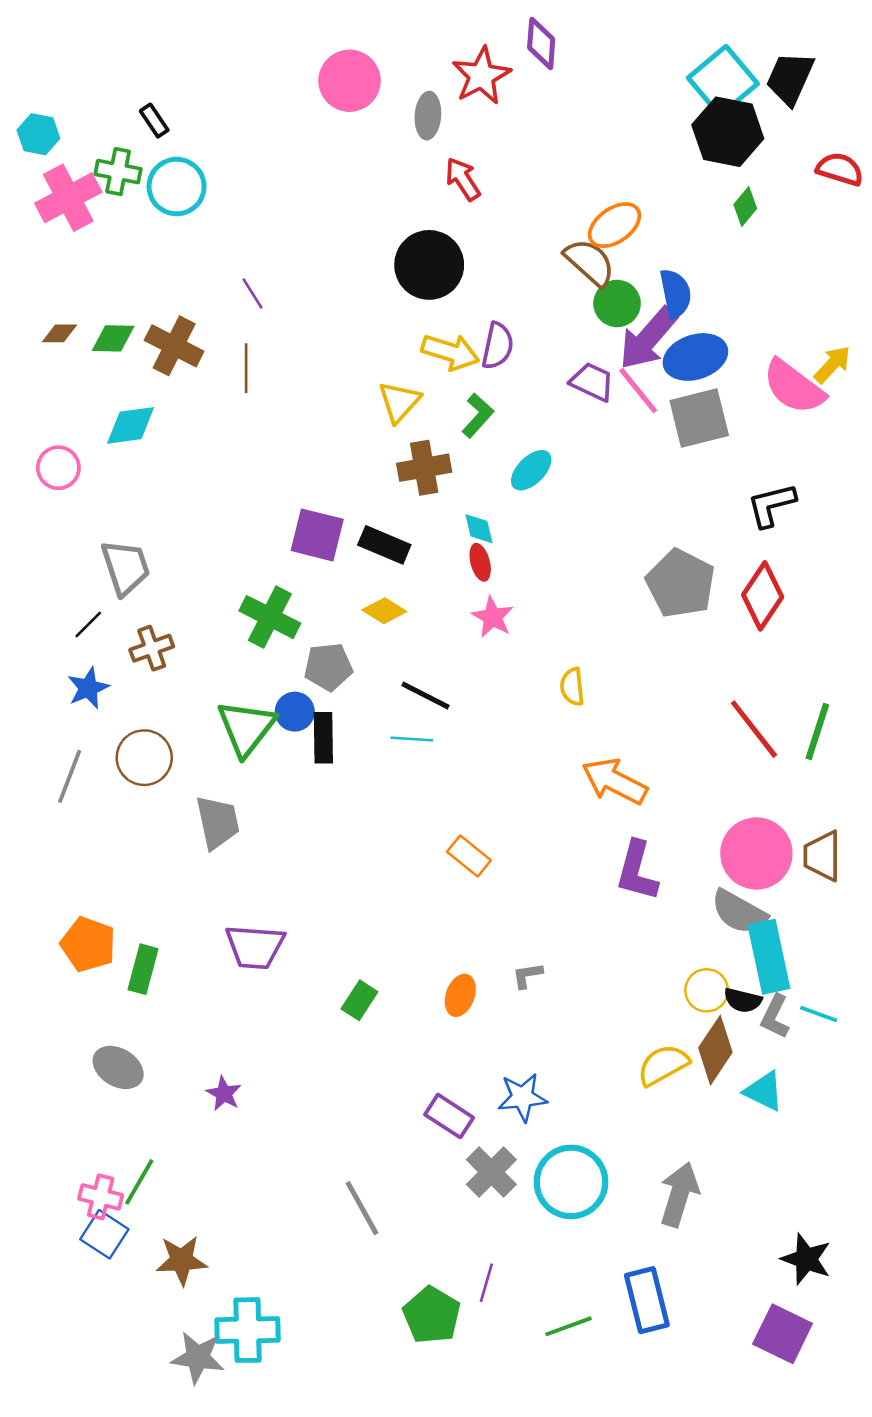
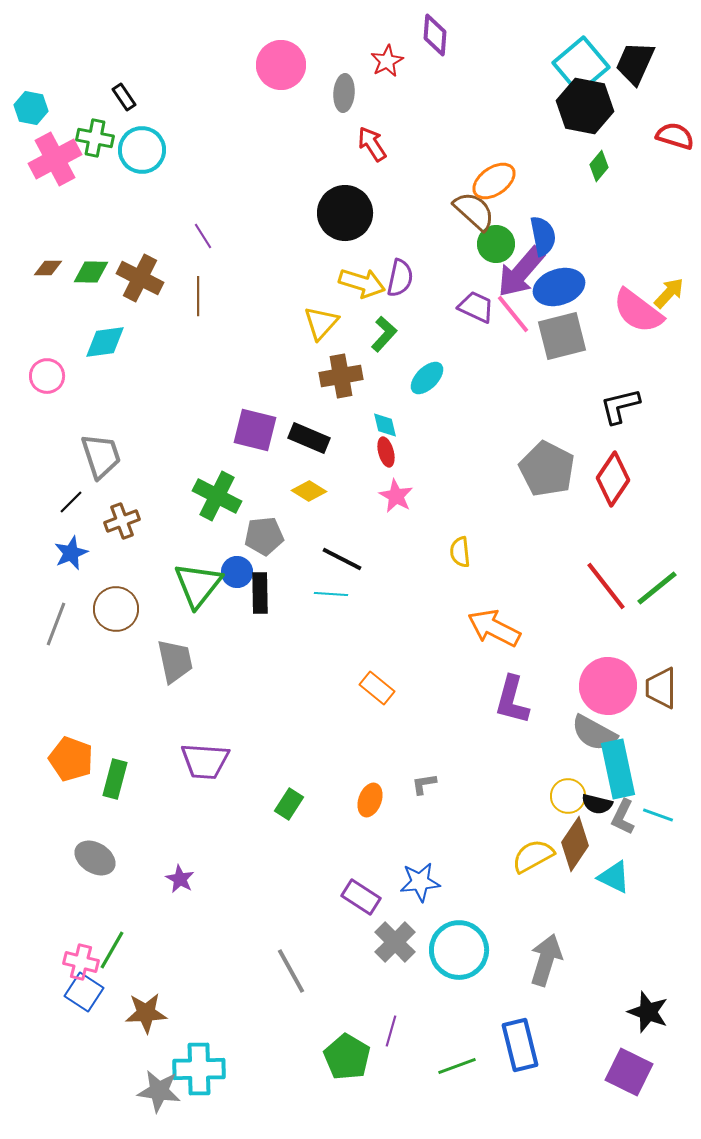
red star: (481, 76) -> (387, 61), size x0.7
green line: (817, 732) -> (657, 588), turned 33

